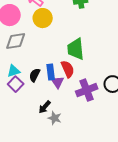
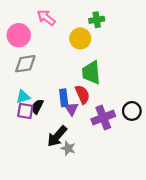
yellow circle: (43, 18) -> (80, 38), moved
black semicircle: (35, 75) -> (37, 107), moved
purple square: (16, 84) -> (25, 111), turned -35
black arrow: (45, 107) -> (57, 136), size x1.5

